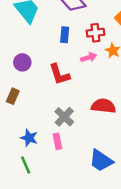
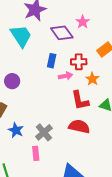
pink arrow: (89, 57) -> (65, 76), moved
red L-shape: (59, 74) -> (80, 100), moved
blue star: (29, 138) -> (16, 130), moved

